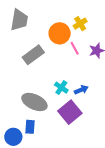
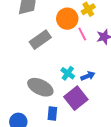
blue rectangle: (30, 127) -> (52, 113), moved

